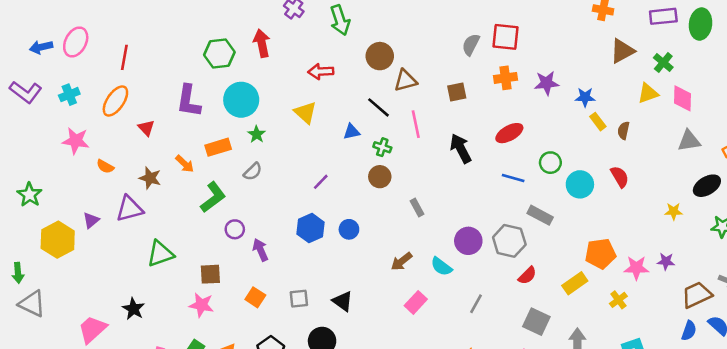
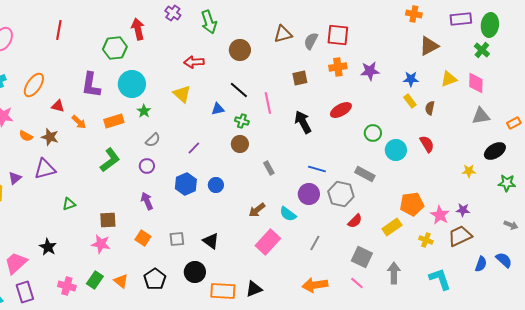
red arrow: (262, 43) -> (138, 29), moved
red line: (124, 57) -> (59, 30), moved
green cross: (663, 63) -> (482, 50), moved
brown triangle: (405, 80) -> (283, 34), moved
blue star: (585, 97) -> (411, 79), moved
red triangle: (146, 128) -> (58, 106), turned -32
orange arrow: (185, 164) -> (79, 122), moved
gray semicircle: (253, 172) -> (153, 140), moved
brown star: (150, 178) -> (50, 137), moved
blue line: (513, 178) -> (317, 169), moved
purple circle: (235, 229) -> (147, 166), moved
green triangle: (160, 254) -> (69, 204), size x0.6
pink star: (636, 268) -> (440, 215), turned 30
brown trapezoid: (697, 295) -> (460, 236), moved
yellow cross: (618, 300) -> (426, 240), turned -32
pink rectangle: (416, 302) -> (268, 242), size x1.4

